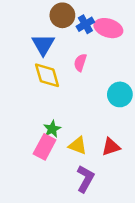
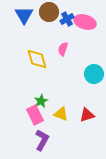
blue triangle: (43, 45) -> (24, 15), moved
pink rectangle: (45, 147) -> (35, 115), turned -54
purple L-shape: (85, 179) -> (42, 140), moved

